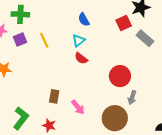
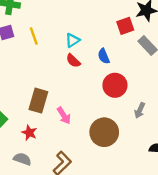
blue semicircle: (84, 20) -> (104, 56), moved
brown rectangle: (54, 96) -> (38, 101), size x1.5
gray arrow: (132, 98) -> (140, 110), moved

